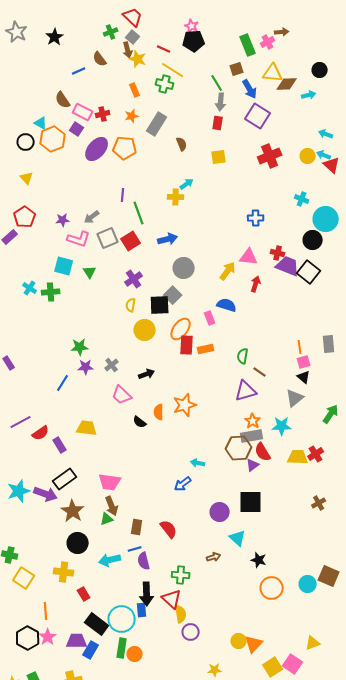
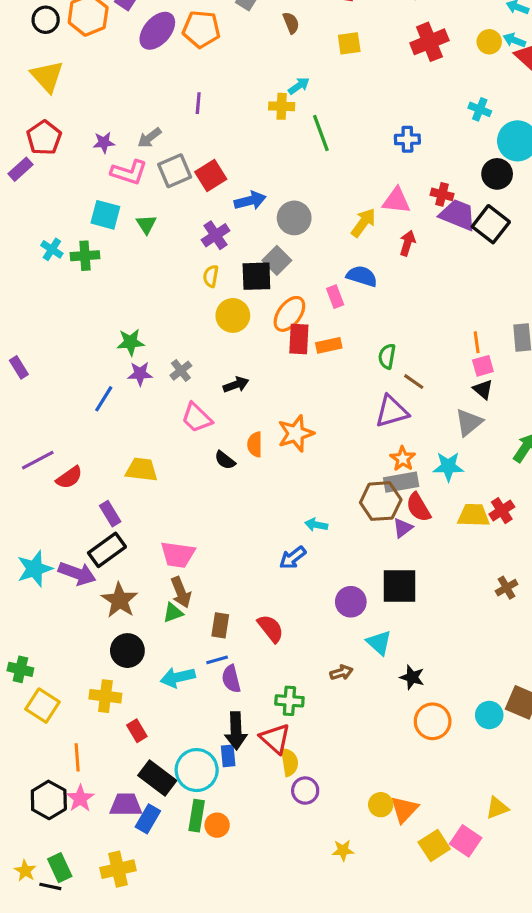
yellow triangle: (27, 178) -> (47, 76), size x1.6
green line: (139, 213) -> (321, 133), moved
blue arrow: (168, 239) -> (250, 201), moved
purple rectangle: (60, 445) -> (110, 514), moved

